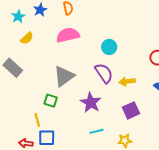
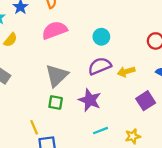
purple semicircle: (104, 73) -> (100, 66), turned -70
green square: (51, 101) -> (56, 102), moved
purple square: (131, 110) -> (146, 101), moved

